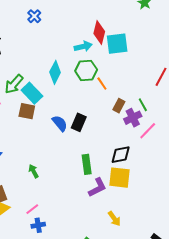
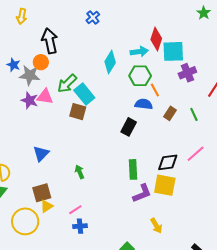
cyan diamond: (55, 72) -> (110, 62), moved
purple cross: (133, 118) -> (187, 73), moved
blue semicircle: (60, 123) -> (144, 104), moved, turned -48
pink line: (148, 131) -> (196, 154), moved

